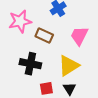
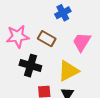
pink star: (20, 21) -> (18, 36), moved

